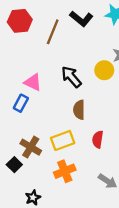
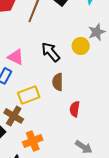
yellow rectangle: (63, 140) -> (29, 95), moved
orange cross: (65, 171) -> (33, 141), moved

